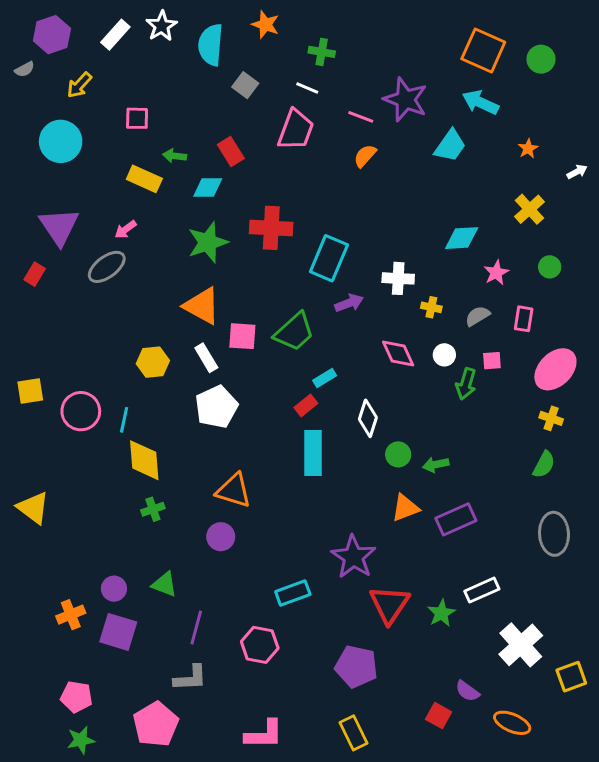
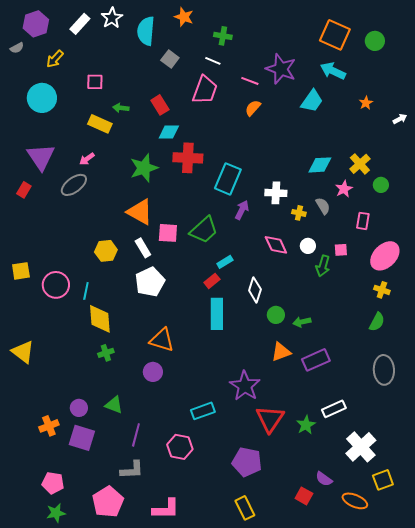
cyan diamond: (208, 188) -> (169, 132), moved
yellow cross: (529, 209) -> (360, 164), moved
purple arrow: (349, 303) -> (242, 210), turned -42
gray semicircle: (478, 316) -> (323, 206), moved, turned 90
yellow square: (571, 677) -> (383, 480), moved
pink L-shape: (264, 734) -> (166, 509), moved

